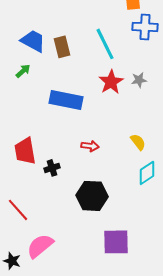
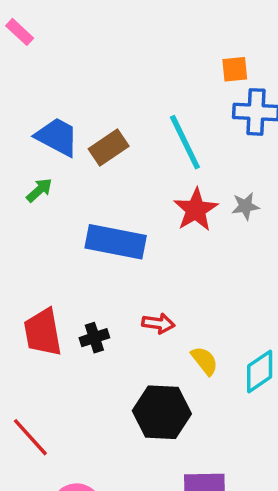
brown rectangle: (62, 47) -> (109, 147), turned 70
yellow semicircle: (138, 142) -> (205, 361), moved
black cross: (52, 168) -> (94, 338), moved

